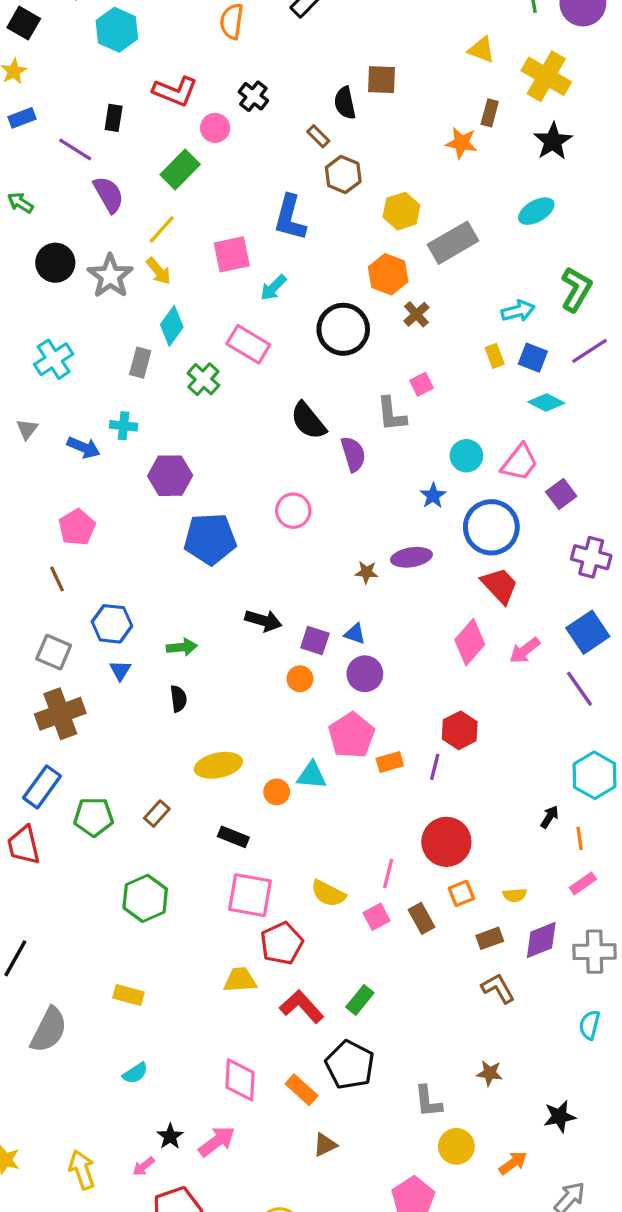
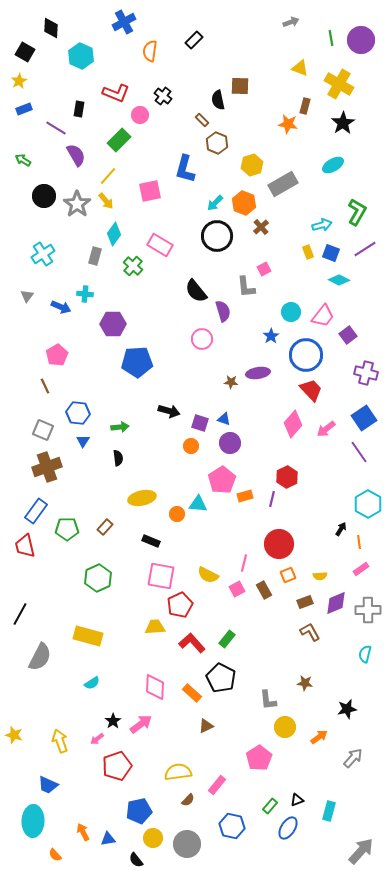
cyan arrow: (273, 288) -> (215, 203), moved
pink circle: (293, 511) -> (202, 339), moved
yellow rectangle: (129, 995) -> (88, 636), size x1.6

